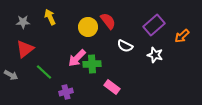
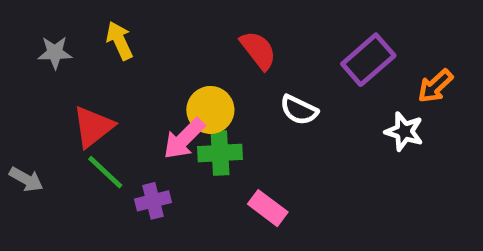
yellow circle: (88, 27) -> (210, 110), moved
red triangle: (25, 49) -> (93, 127), moved
white star: (155, 55) -> (404, 131), moved
purple cross: (66, 92) -> (153, 201), moved

